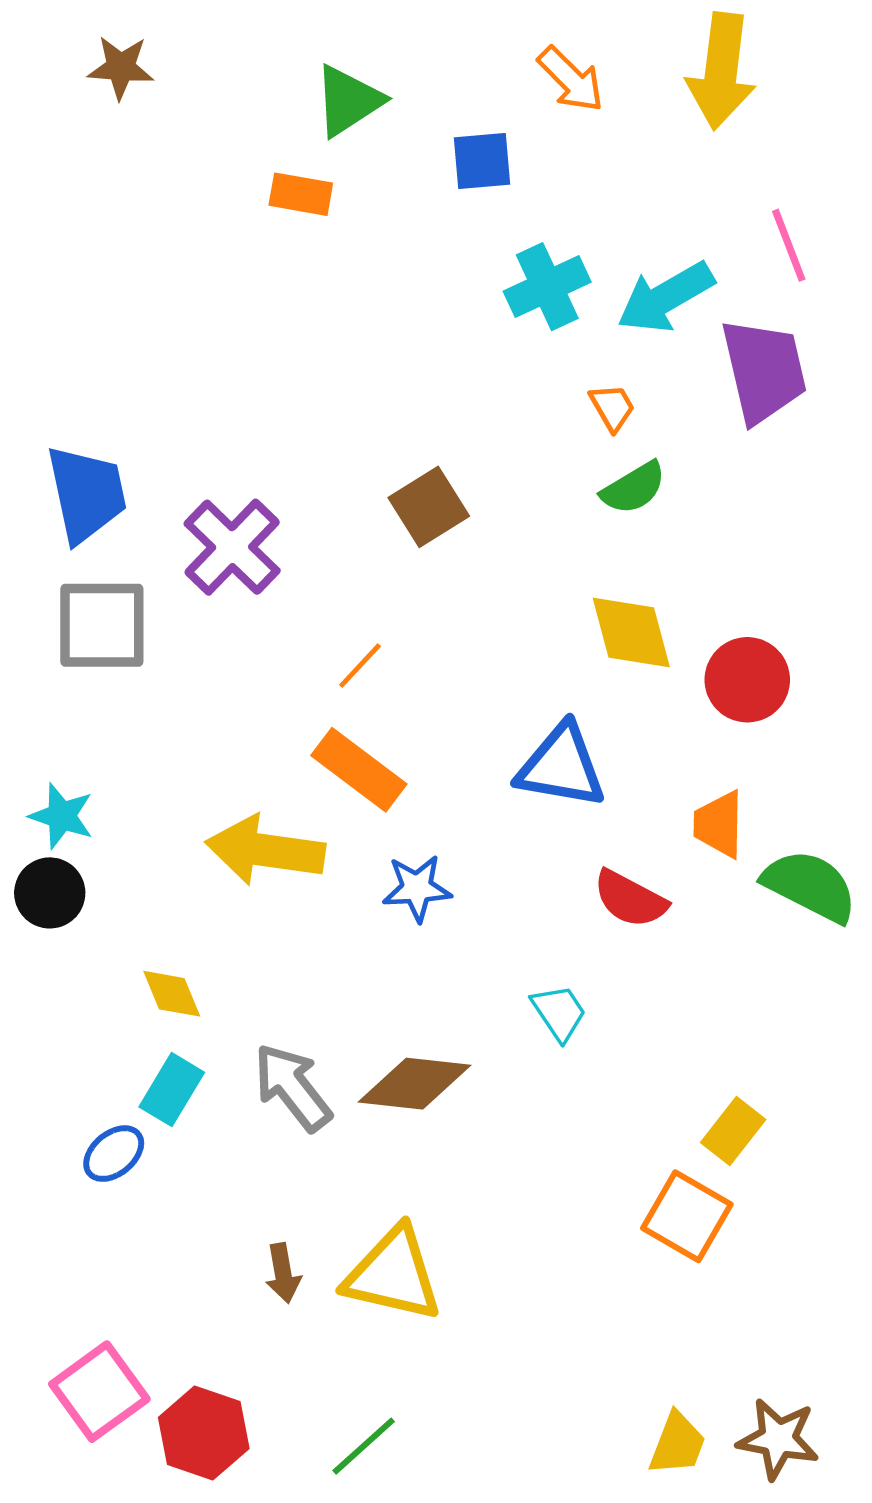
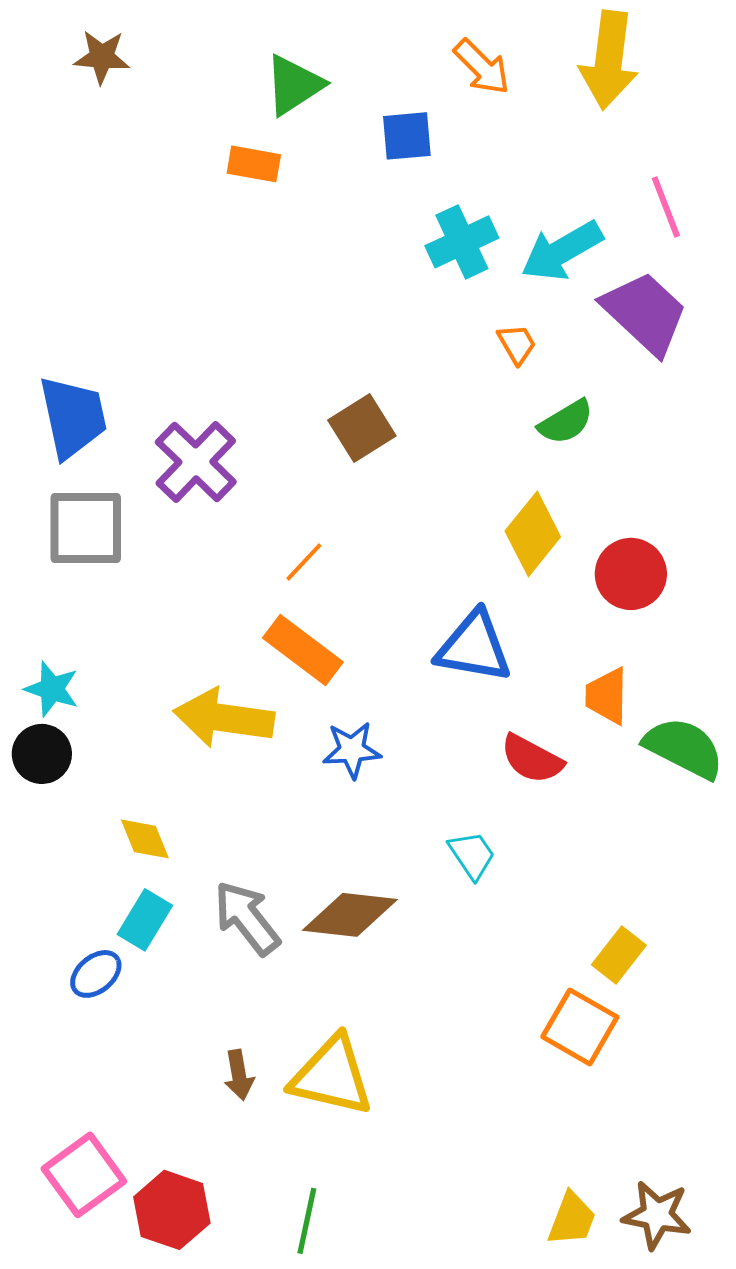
purple trapezoid: (764, 371) -> (645, 313), turned -34
green semicircle: (634, 488) -> (566, 422), moved
yellow diamond: (631, 632) -> (533, 534), turned 54
green line: (364, 1446) -> (307, 1221), turned -36

